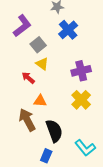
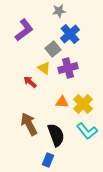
gray square: (38, 45) -> (53, 49), moved
purple cross: (81, 71) -> (68, 68), moved
orange triangle: (40, 101) -> (62, 102), moved
cyan L-shape: (85, 148) -> (87, 131), moved

